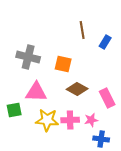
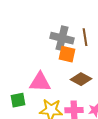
brown line: (82, 30) -> (85, 37), moved
gray cross: (28, 57) -> (62, 38), moved

